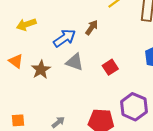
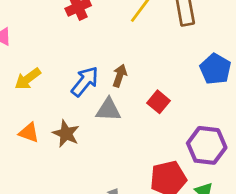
brown arrow: (92, 27) -> (120, 76), moved

